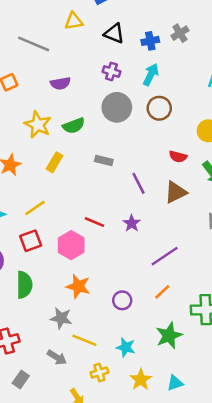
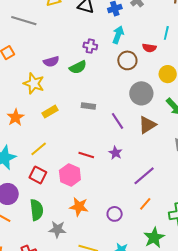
purple cross: (111, 72) -> (90, 46), moved
purple semicircle: (60, 83) -> (51, 62), moved
gray circle: (117, 107) -> (141, 93), moved
green semicircle: (74, 126) -> (78, 67), moved
red semicircle: (178, 157) -> (149, 48), moved
yellow rectangle: (54, 162) -> (50, 112), turned 35
red square: (31, 241) -> (38, 175), turned -36
gray star: (61, 318) -> (57, 229), moved

